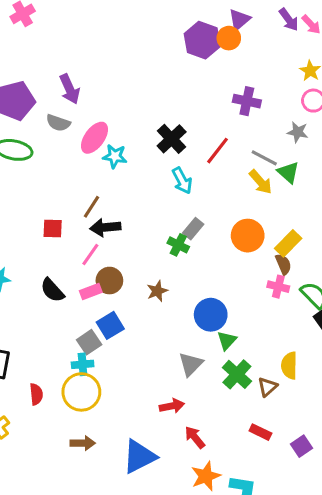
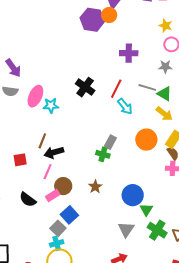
cyan arrow: (182, 181) -> (125, 106), moved
yellow arrow: (261, 182) -> (164, 114), moved

